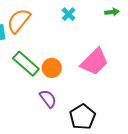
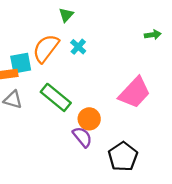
cyan cross: (69, 14) -> (78, 47), moved
orange circle: (52, 68) -> (89, 119), moved

